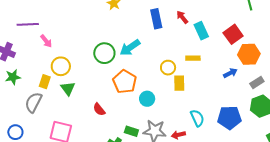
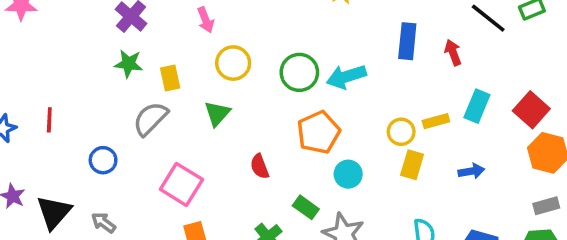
cyan rectangle: (201, 31) -> (477, 106), moved, turned 30
red square: (233, 34) -> (531, 110), turned -30
yellow rectangle: (193, 58) -> (436, 121), moved, turned -32
yellow circle: (61, 66) -> (233, 63), moved
blue arrow: (230, 73) -> (471, 171), moved
yellow rectangle: (45, 82) -> (170, 78), moved, turned -48
green rectangle: (131, 131) -> (306, 207), moved

